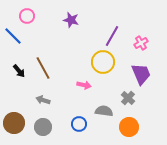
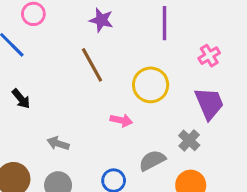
purple line: (112, 36) -> (164, 23), moved, turned -30
brown line: (43, 68) -> (92, 65), moved
gray semicircle: (104, 111) -> (152, 160), turned -36

